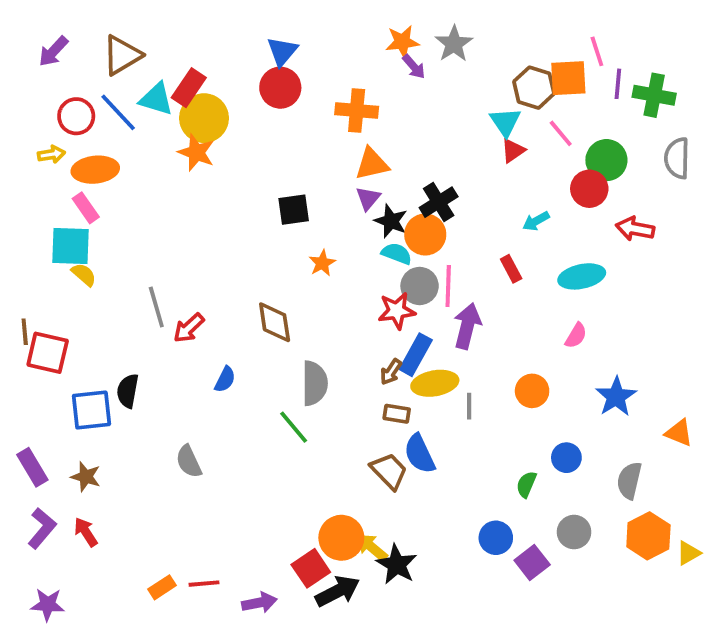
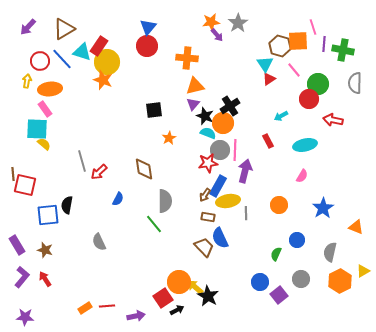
yellow arrow: (51, 154) -> (27, 81), turned -72
yellow triangle: (688, 553) -> (363, 271), moved
black arrow: (338, 591) -> (177, 310), size x0.6

